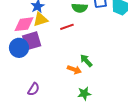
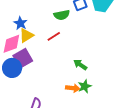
orange arrow: (74, 70) -> (73, 88), moved
green star: (84, 94) -> (85, 86), moved

